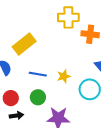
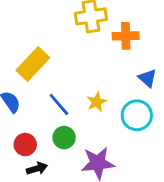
blue line: (38, 74) -> (59, 104), turned 48

